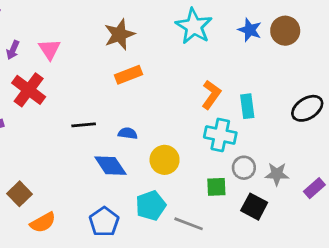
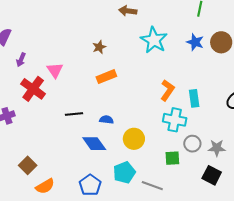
brown star: (119, 34) -> (99, 47), size x0.6
pink triangle: (49, 49) -> (55, 70), moved
black square: (254, 207) -> (212, 175), moved

